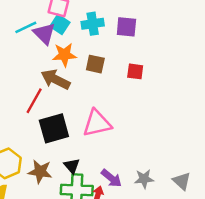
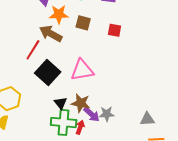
black square: (54, 128) -> (48, 73), turned -35
brown star: (40, 172) -> (81, 103), moved
gray star: (144, 179) -> (107, 114), moved
gray triangle: (182, 181) -> (147, 119), turned -49

